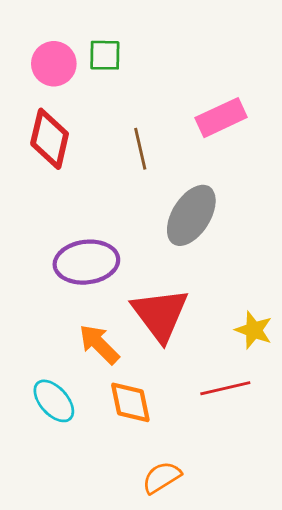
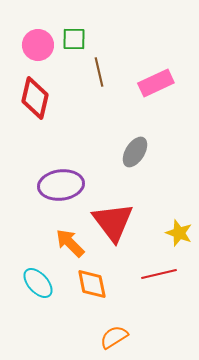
brown line: (140, 149) -> (99, 72), moved
gray ellipse: (191, 215) -> (135, 152), size x0.7

